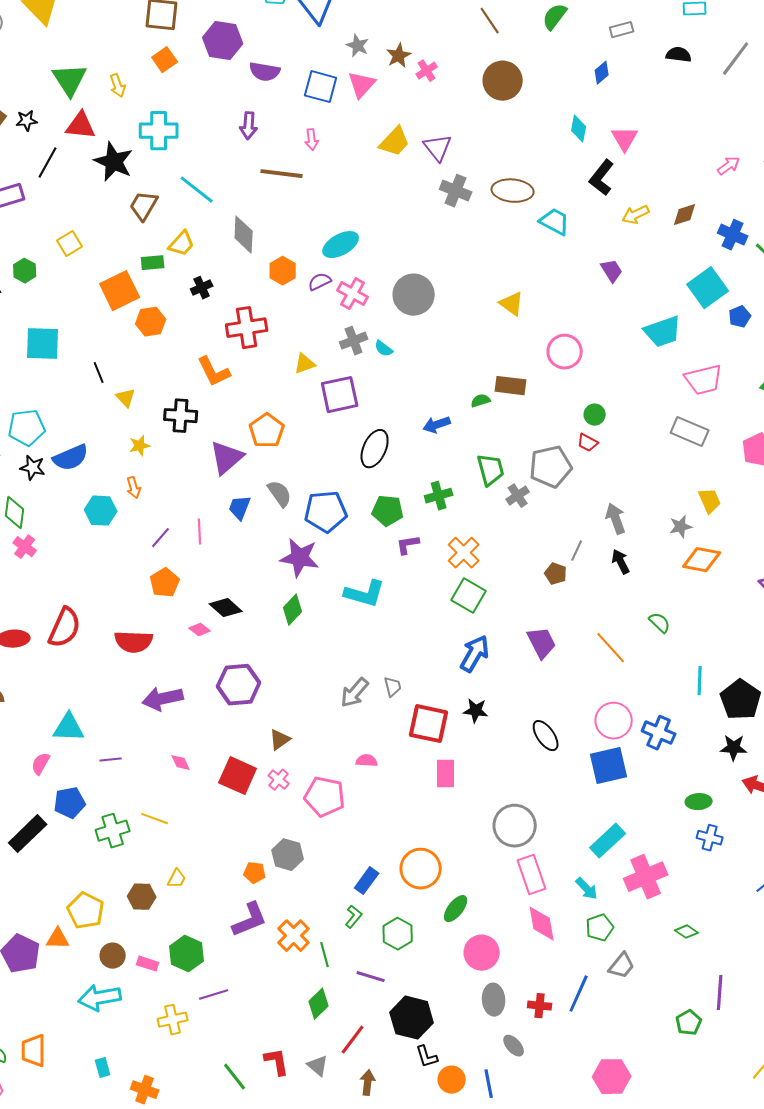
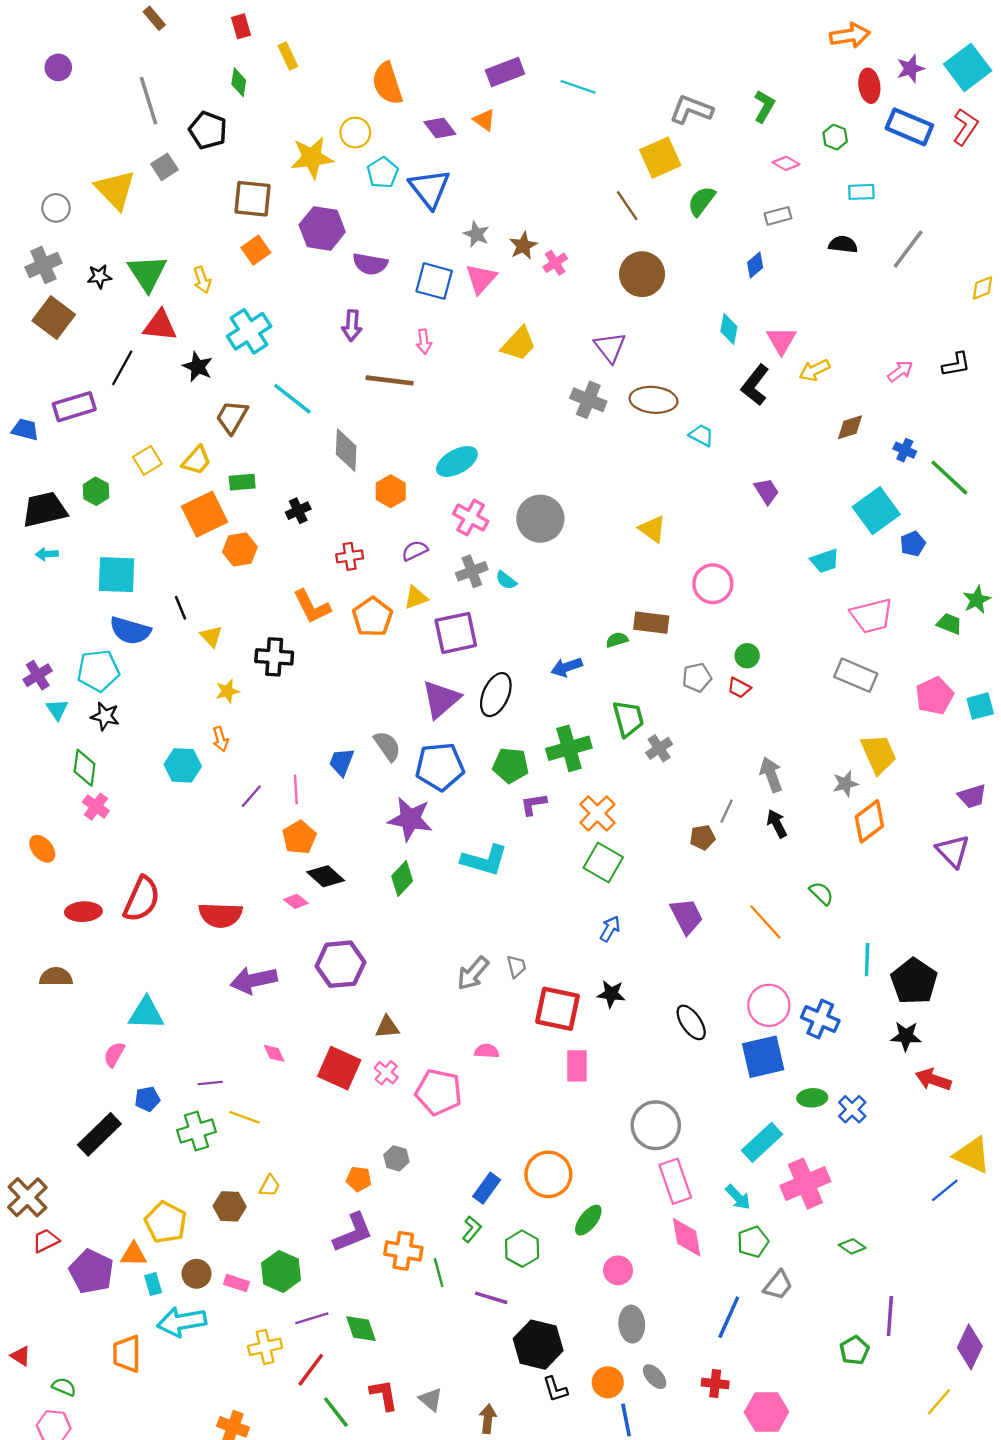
black star: (27, 121) -> (99, 276), moved
cyan cross: (159, 131) -> (249, 331), turned -33
purple triangle: (438, 148) -> (610, 347), moved
black star: (114, 162) -> (198, 367), size x0.7
yellow arrow: (636, 215) -> (815, 370), moved
cyan trapezoid: (555, 222) -> (701, 435), size x0.7
blue cross: (733, 235) -> (905, 450), size x0.7
yellow trapezoid: (182, 244) -> (196, 460), moved
purple semicircle: (320, 282) -> (415, 551), moved
red cross: (247, 328) -> (350, 556), size x0.6
cyan trapezoid: (663, 332) -> (825, 561), size x0.7
orange pentagon: (267, 431) -> (372, 617), moved
blue semicircle: (71, 458) -> (130, 631), moved, turned 39
purple triangle: (227, 458) -> (441, 699), moved
gray pentagon: (551, 467) -> (697, 677), moved, size x0.6
green cross: (439, 496) -> (569, 748), size x1.4
yellow trapezoid: (710, 501) -> (879, 754), size x1.4
orange diamond: (702, 560) -> (869, 821), turned -48
brown pentagon: (556, 574) -> (703, 837), turned -30
orange pentagon: (165, 583) -> (299, 837), moved
blue arrow: (475, 654) -> (610, 929), size x0.6
brown triangle: (280, 740) -> (387, 1027), turned 30
purple line: (111, 760) -> (210, 1083), moved
green ellipse: (699, 802) -> (812, 1098), moved
blue pentagon: (70, 803) -> (147, 1099), size x0.7
blue cross: (710, 838) -> (852, 1109), moved, turned 30
gray hexagon: (288, 855) -> (396, 1158), size x0.7
orange cross: (294, 936) -> (403, 1251), turned -36
pink circle: (482, 953) -> (618, 1270), size x0.7
green diamond: (319, 1004) -> (361, 1329), moved, turned -64
red cross: (540, 1006) -> (715, 1383), moved
red line: (353, 1040) -> (311, 1370), moved
orange trapezoid: (34, 1051) -> (127, 1354), moved
cyan rectangle: (103, 1068) -> (153, 1284), moved
orange circle: (452, 1080) -> (608, 1382), moved

